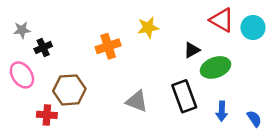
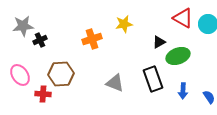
gray star: (22, 30) -> (23, 26), size x1.5
pink ellipse: (22, 75) -> (20, 75), moved

